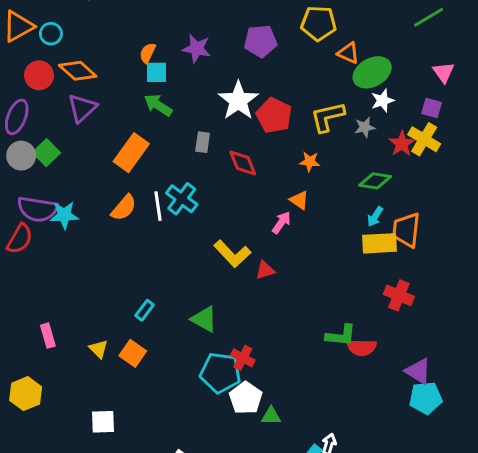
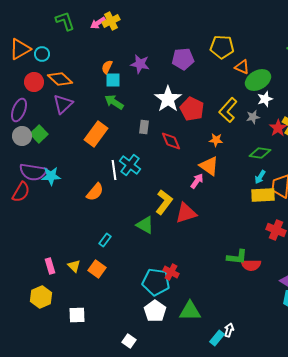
yellow L-shape: (328, 117) -> (228, 110), turned -35
orange triangle: (299, 200) -> (209, 166), size x1.5
orange semicircle: (124, 208) -> (95, 192), moved
yellow L-shape: (232, 254) -> (164, 202), turned -100
red triangle: (265, 270) -> (186, 213), size x1.6
green triangle: (204, 319) -> (145, 225), moved
pink rectangle: (48, 336) -> (50, 266), moved
yellow hexagon: (26, 394) -> (41, 297), moved
white pentagon: (246, 398) -> (155, 311), moved
green triangle: (271, 416) -> (190, 311), size x1.6

